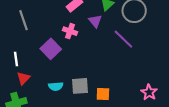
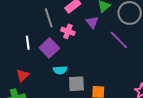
gray line: (24, 20) -> (49, 18), moved
white line: (16, 59) -> (28, 43), moved
cyan semicircle: (56, 86) -> (60, 70), moved

